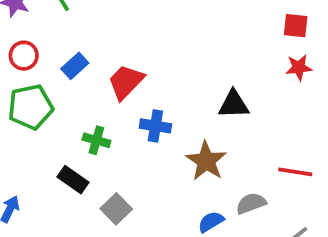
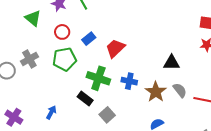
blue cross: (155, 126) -> (129, 81), moved
green cross: (96, 140) -> (98, 78), size x1.6
gray semicircle: (251, 203) -> (180, 90), moved, turned 70

